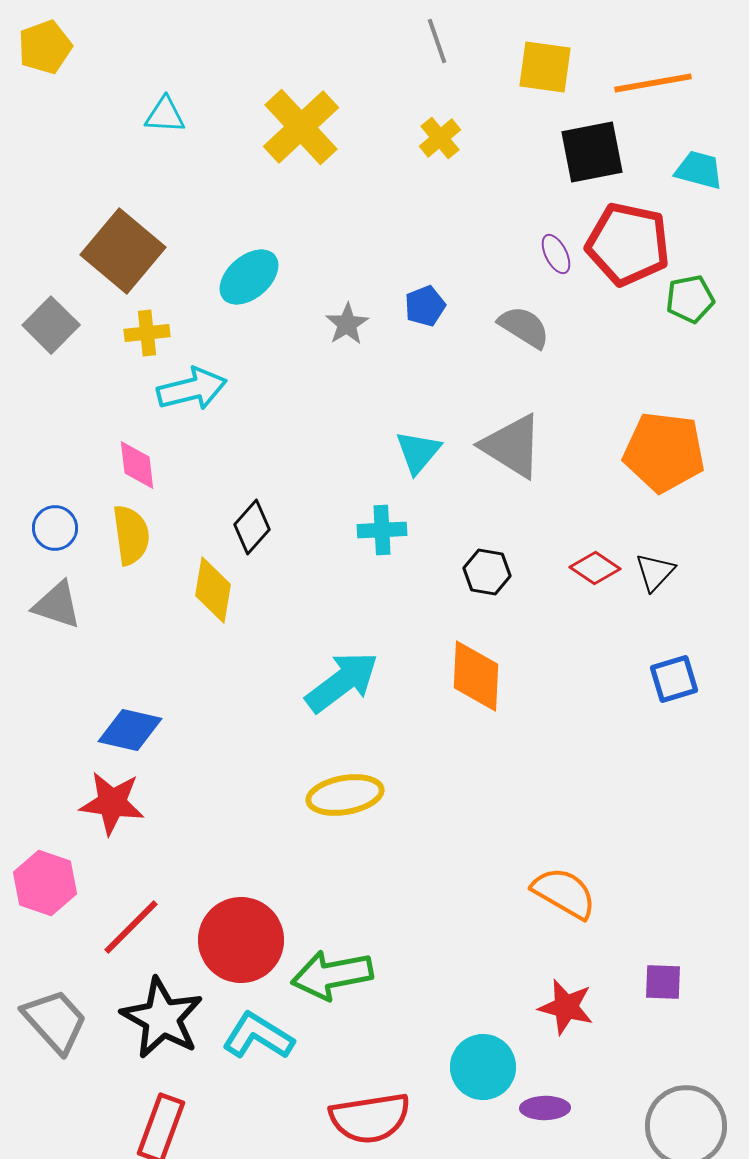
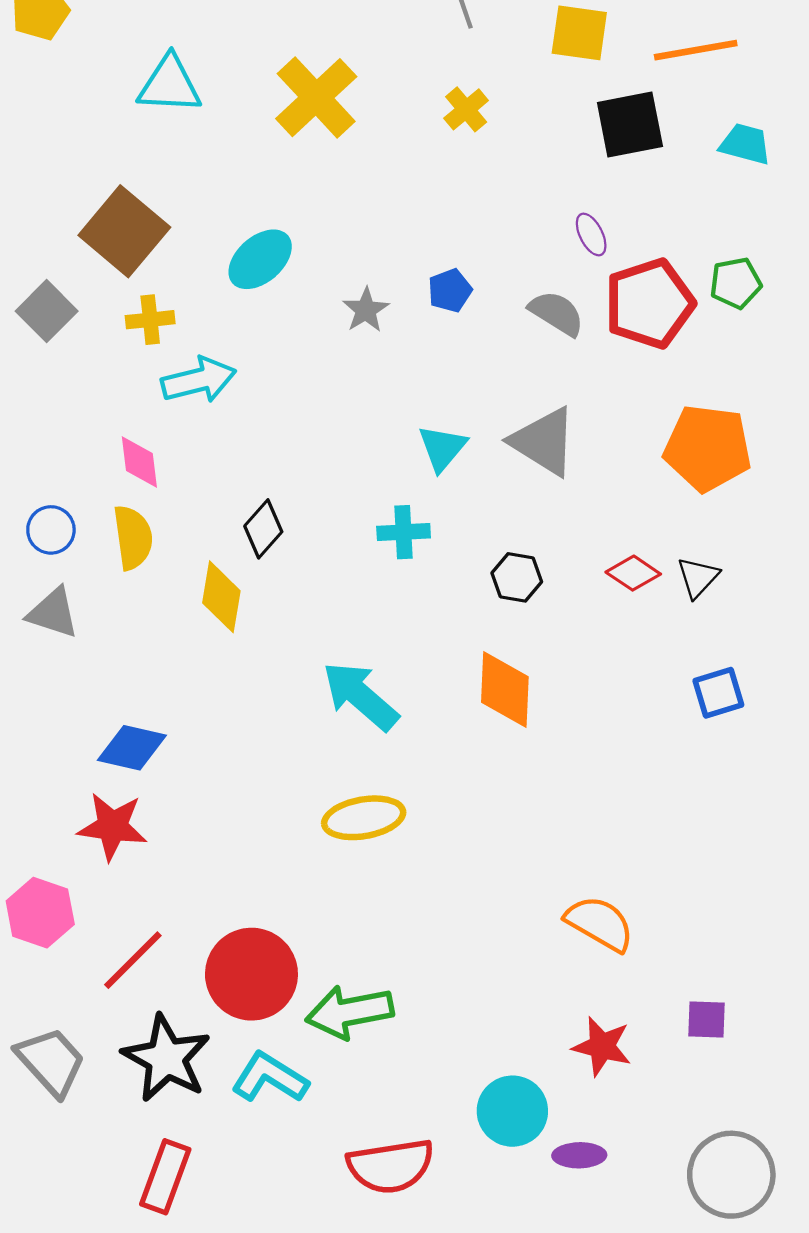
cyan triangle: (165, 115) -> (170, 85), size x1.5
red pentagon: (628, 244) -> (649, 303), moved, turned -30
cyan arrow: (342, 682) -> (360, 696), turned -102

